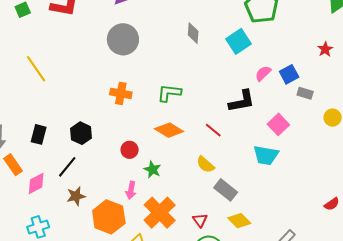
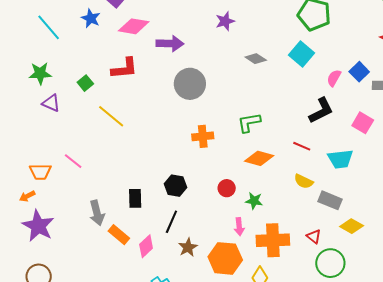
gray diamond: (193, 33) -> (256, 59), turned -45
yellow line: (36, 69) -> (111, 116), moved
cyan trapezoid: (266, 155) -> (340, 159), moved
orange cross: (160, 213) -> (273, 240), turned -32

